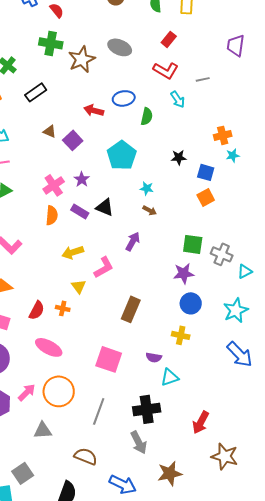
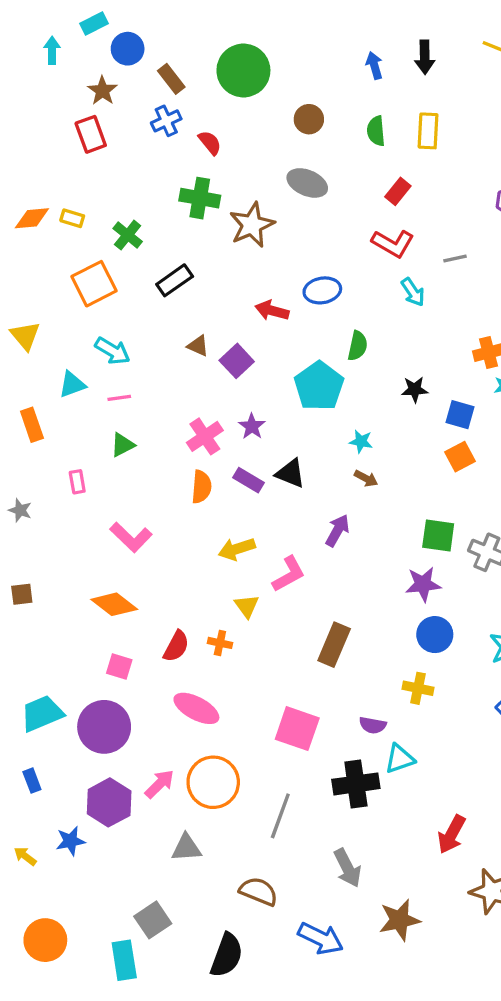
gray ellipse: (120, 47) -> (307, 183), moved
green semicircle: (147, 116) -> (358, 346), moved
black cross: (147, 409) -> (356, 784), moved

